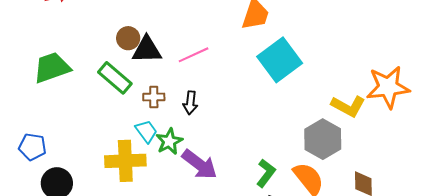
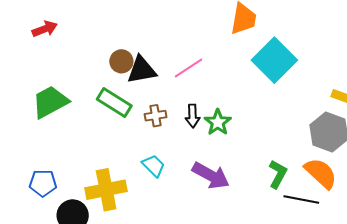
cyan trapezoid: (146, 131) -> (154, 166), moved
green star: (169, 141) -> (218, 122), moved
yellow cross: (125, 161) -> (106, 190), moved

